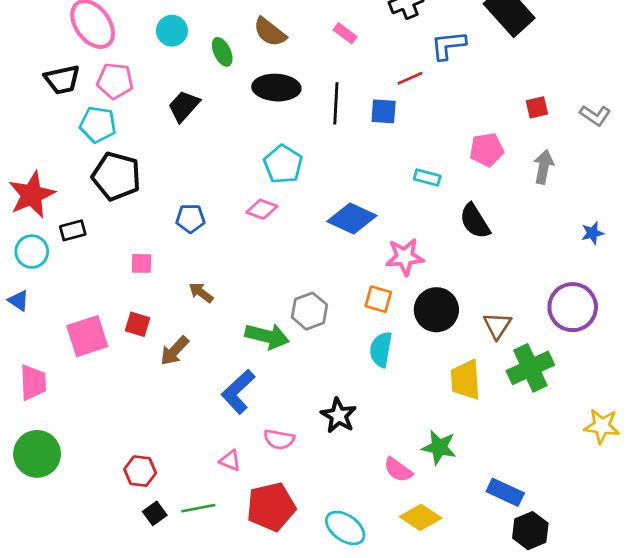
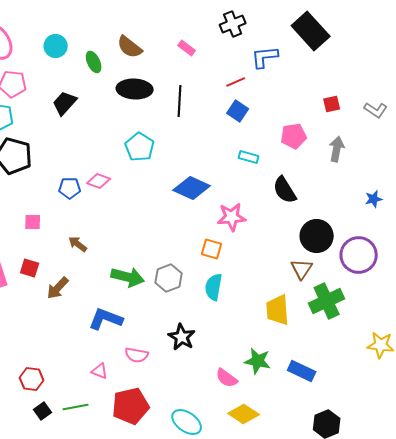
blue square: (384, 111) -> (238, 111), moved, turned 30
pink diamond: (262, 209) -> (99, 181), moved
black circle: (436, 310) -> (317, 236), moved
gray hexagon: (309, 311) -> (169, 278), moved
blue L-shape: (238, 392) -> (106, 319), turned 64
blue rectangle: (505, 492) -> (302, 371), moved

